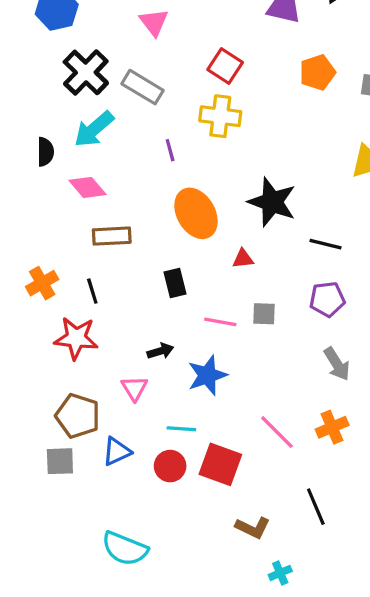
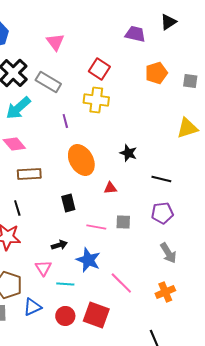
black star: (272, 202) -> (128, 153), size x0.6
blue star: (207, 375) -> (88, 260), turned -30
cyan line: (181, 429) -> (65, 284), moved
pink line: (277, 432) -> (121, 283), moved

